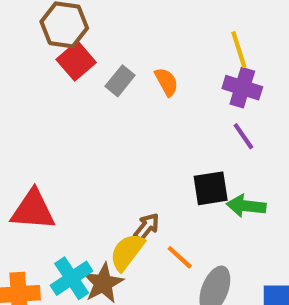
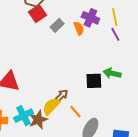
purple cross: (242, 88) -> (90, 18), moved
purple line: (243, 136) -> (115, 34), moved
green arrow: (246, 206) -> (112, 73), moved

